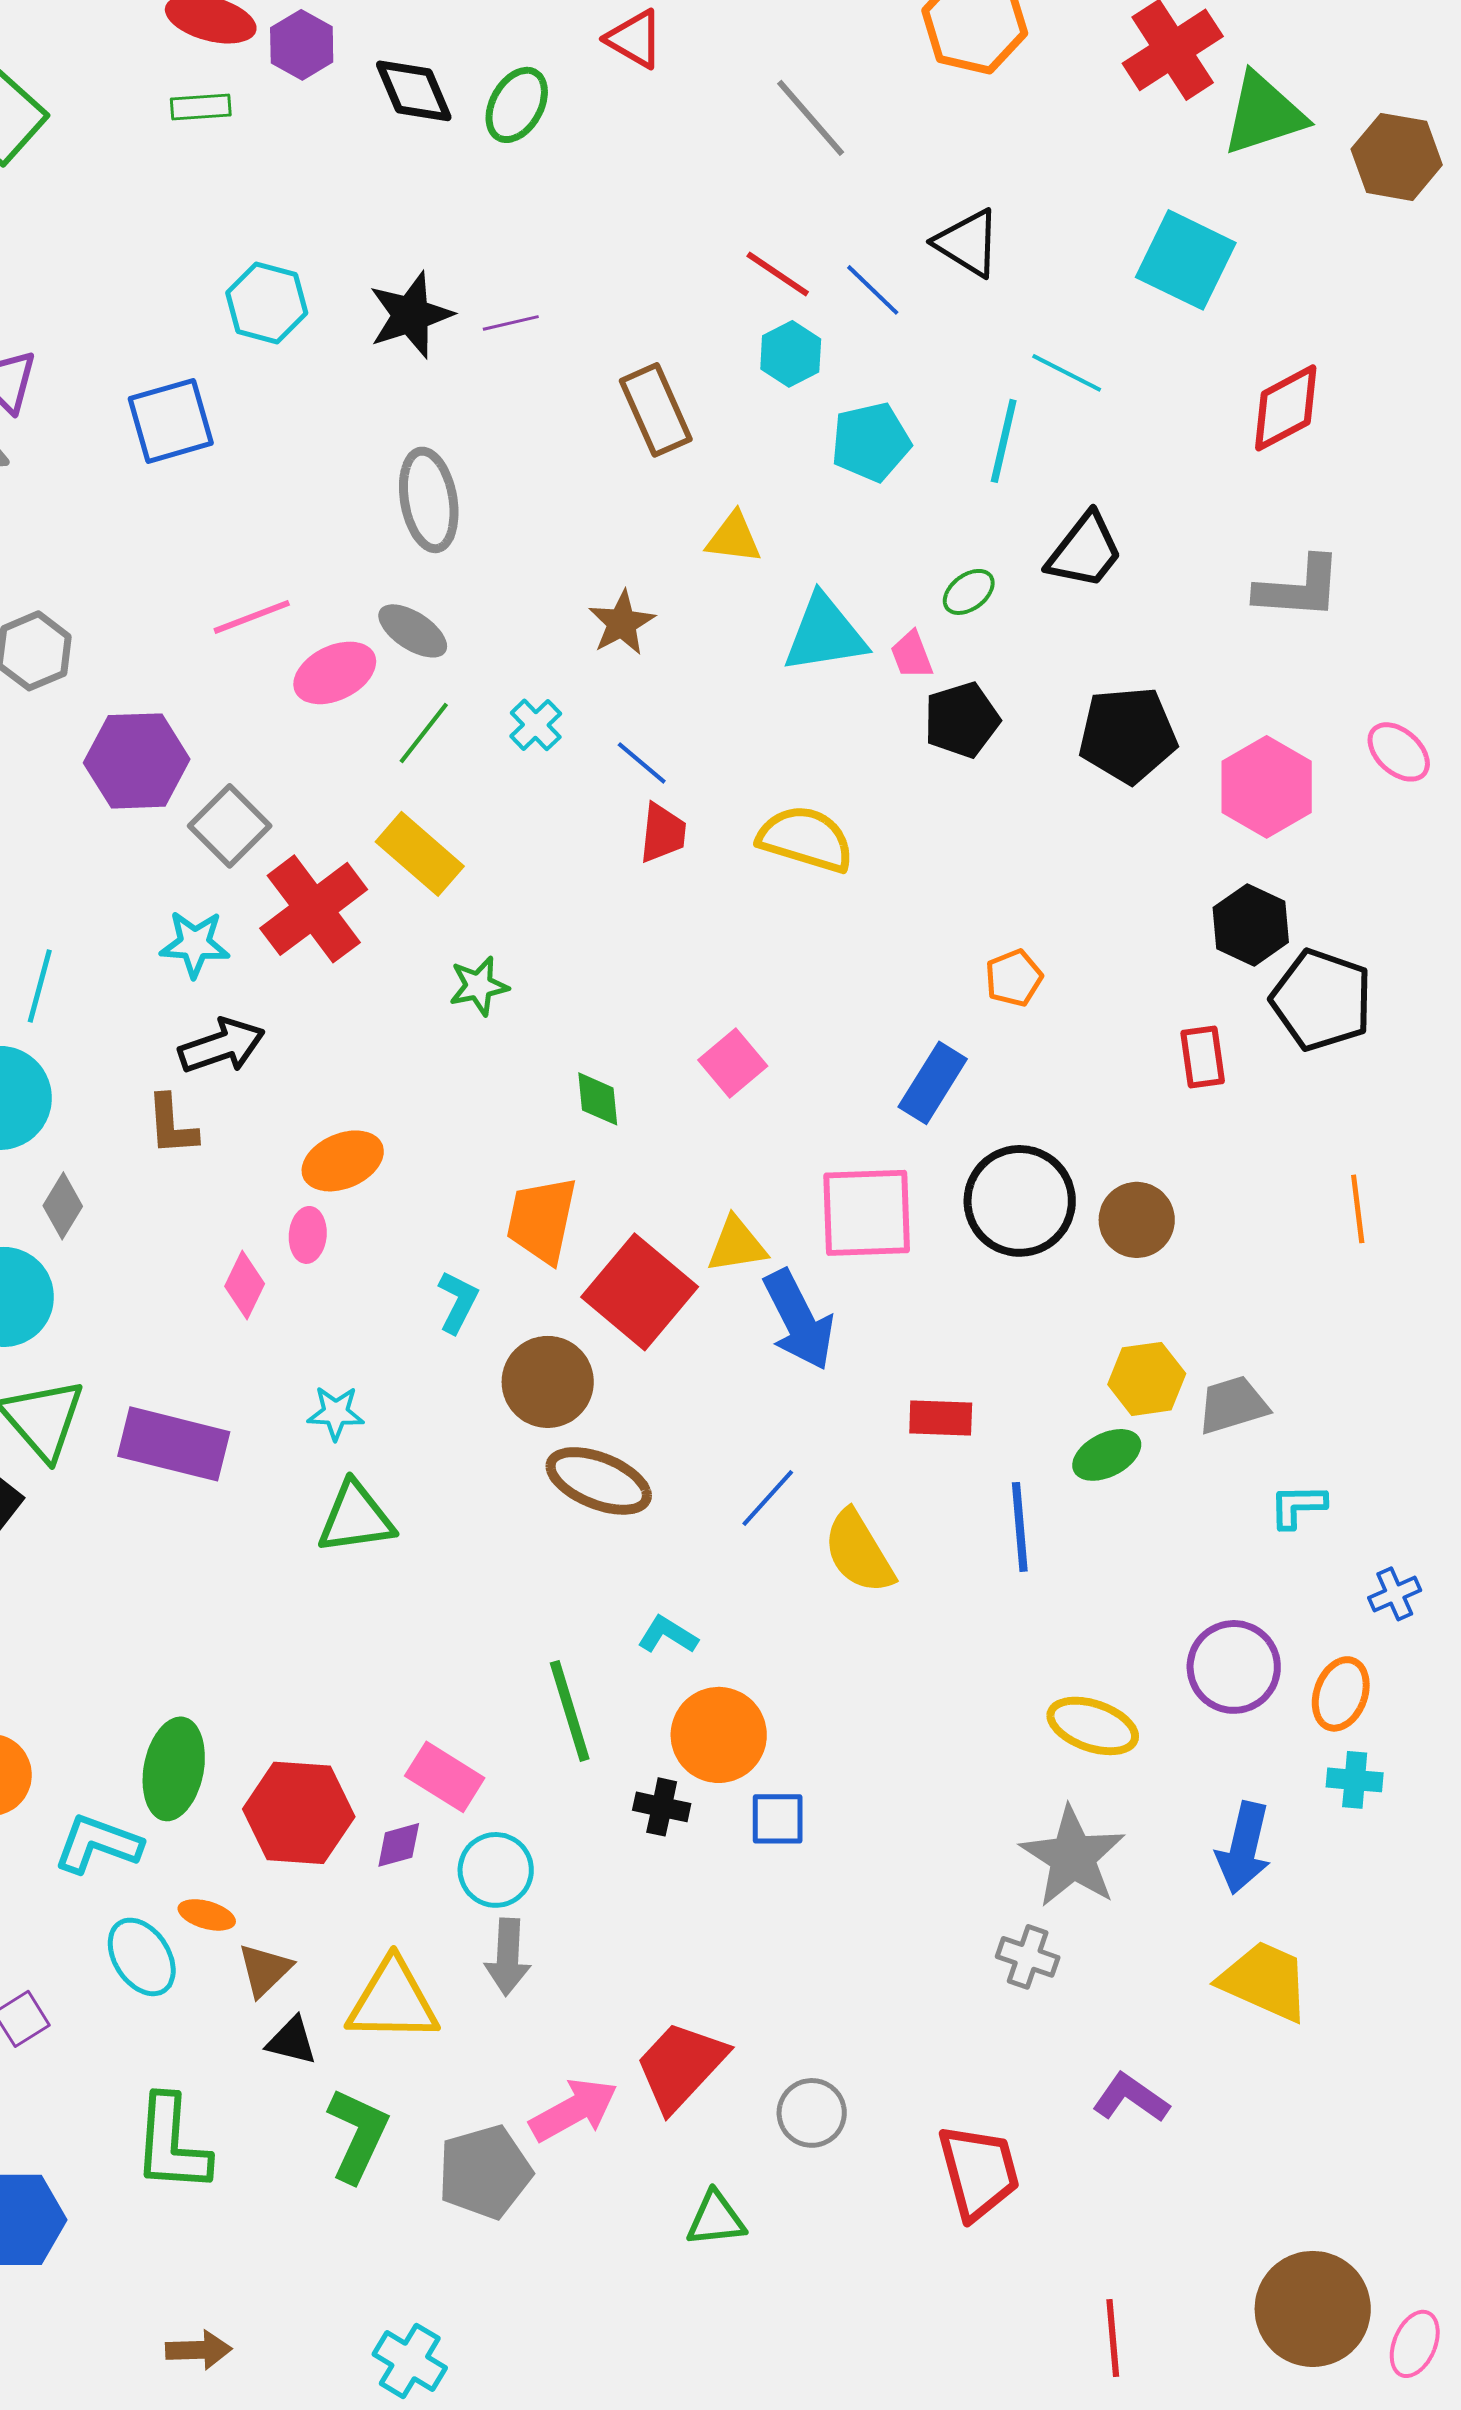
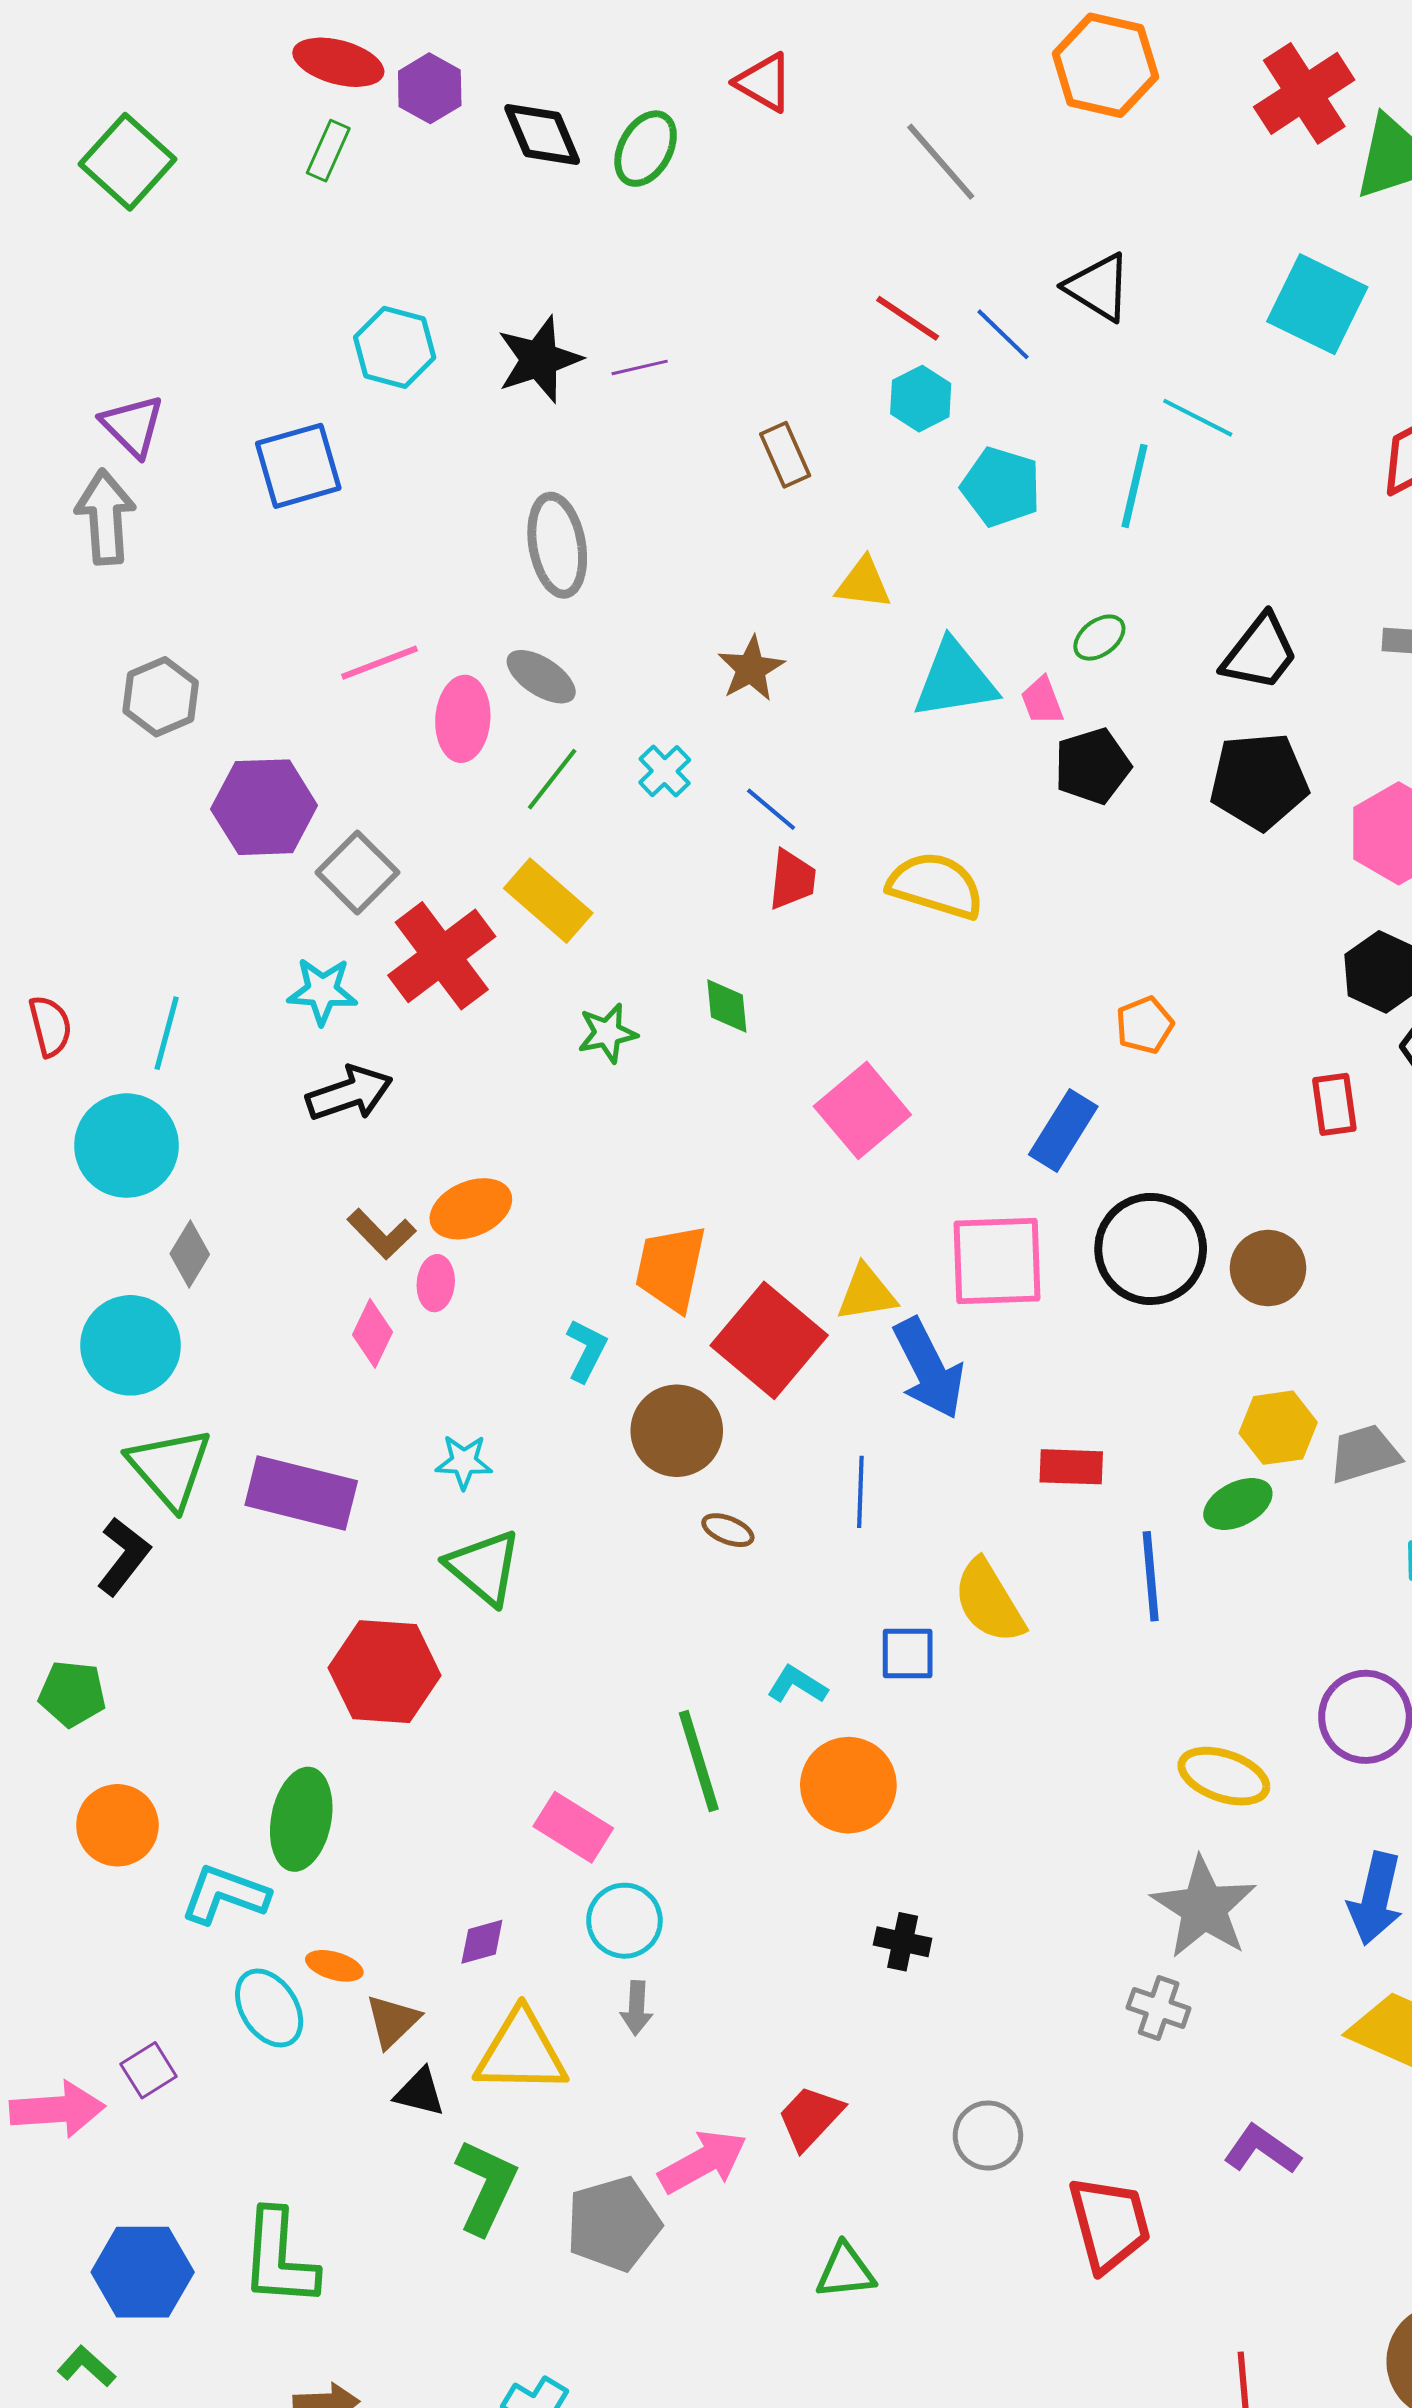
green rectangle: (201, 107) -> (328, 151), turned -62
brown rectangle: (656, 410) -> (785, 455), size x0.7
cyan pentagon: (871, 442) -> (1001, 487), turned 30
black trapezoid: (1085, 551) -> (1260, 653), moved
pink ellipse: (335, 673) -> (463, 719), turned -60
pink square: (733, 1063) -> (862, 1110), size x1.4
green diamond: (598, 1099) -> (727, 1006), moved
brown L-shape: (172, 1125) -> (382, 1234), moved, turned -40
brown ellipse: (599, 1481) -> (728, 1530), size x0.5
blue line: (768, 1498) -> (860, 1492), moved, turned -40
green triangle: (356, 1518) -> (484, 1567), turned 48
black cross: (662, 1807) -> (903, 1942), moved
red hexagon: (299, 1813) -> (385, 1672), moved
blue square: (778, 1819) -> (908, 1654), moved
purple diamond: (399, 1845) -> (482, 1942), moved
gray arrow: (508, 1957) -> (637, 2008), size x0.7
red trapezoid: (681, 2066) -> (810, 2117), size x0.7
gray circle: (812, 2113) -> (988, 2136), moved
green L-shape: (172, 2144) -> (279, 2258), moved

